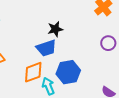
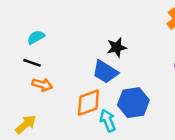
blue trapezoid: (46, 48) -> (105, 72), turned 50

